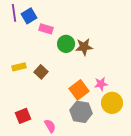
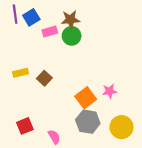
pink rectangle: (46, 29) -> (50, 31), turned -32
green circle: (66, 44) -> (72, 36), moved
brown star: (84, 47) -> (70, 20), moved
yellow circle: (112, 103) -> (122, 127), moved

